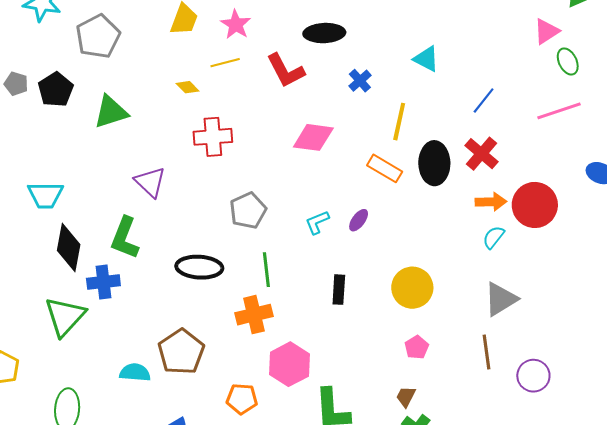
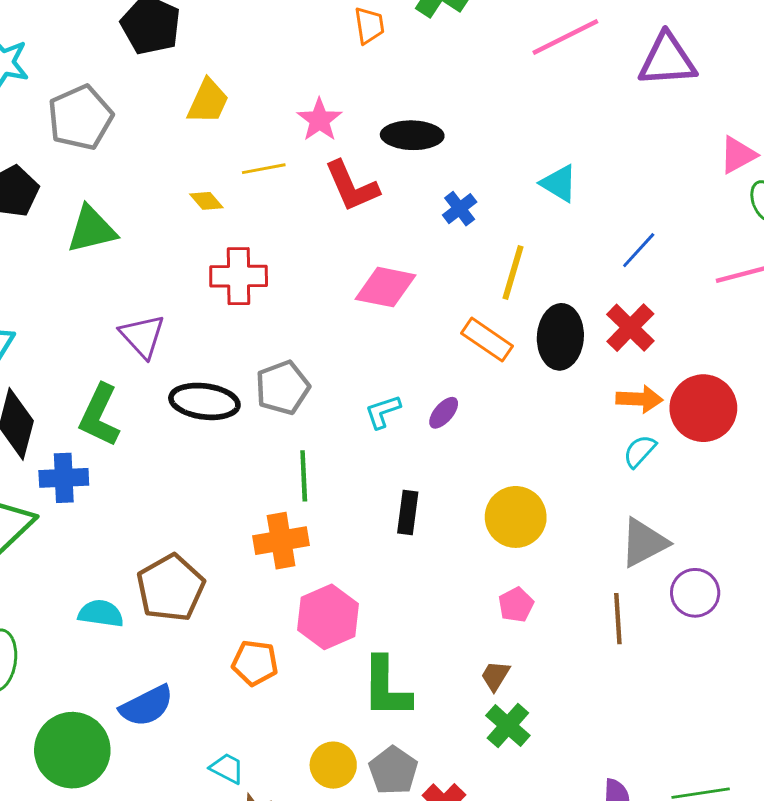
pink star: (236, 24) -> (319, 120), moved
black ellipse: (199, 267) -> (204, 401), moved
purple circle: (533, 376) -> (695, 593), moved

